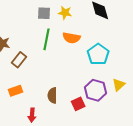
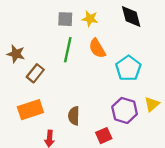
orange semicircle: (71, 38) -> (97, 48), turned 48
orange rectangle: (15, 91) -> (30, 110), size x1.5
red square: (78, 104) -> (104, 136), moved

